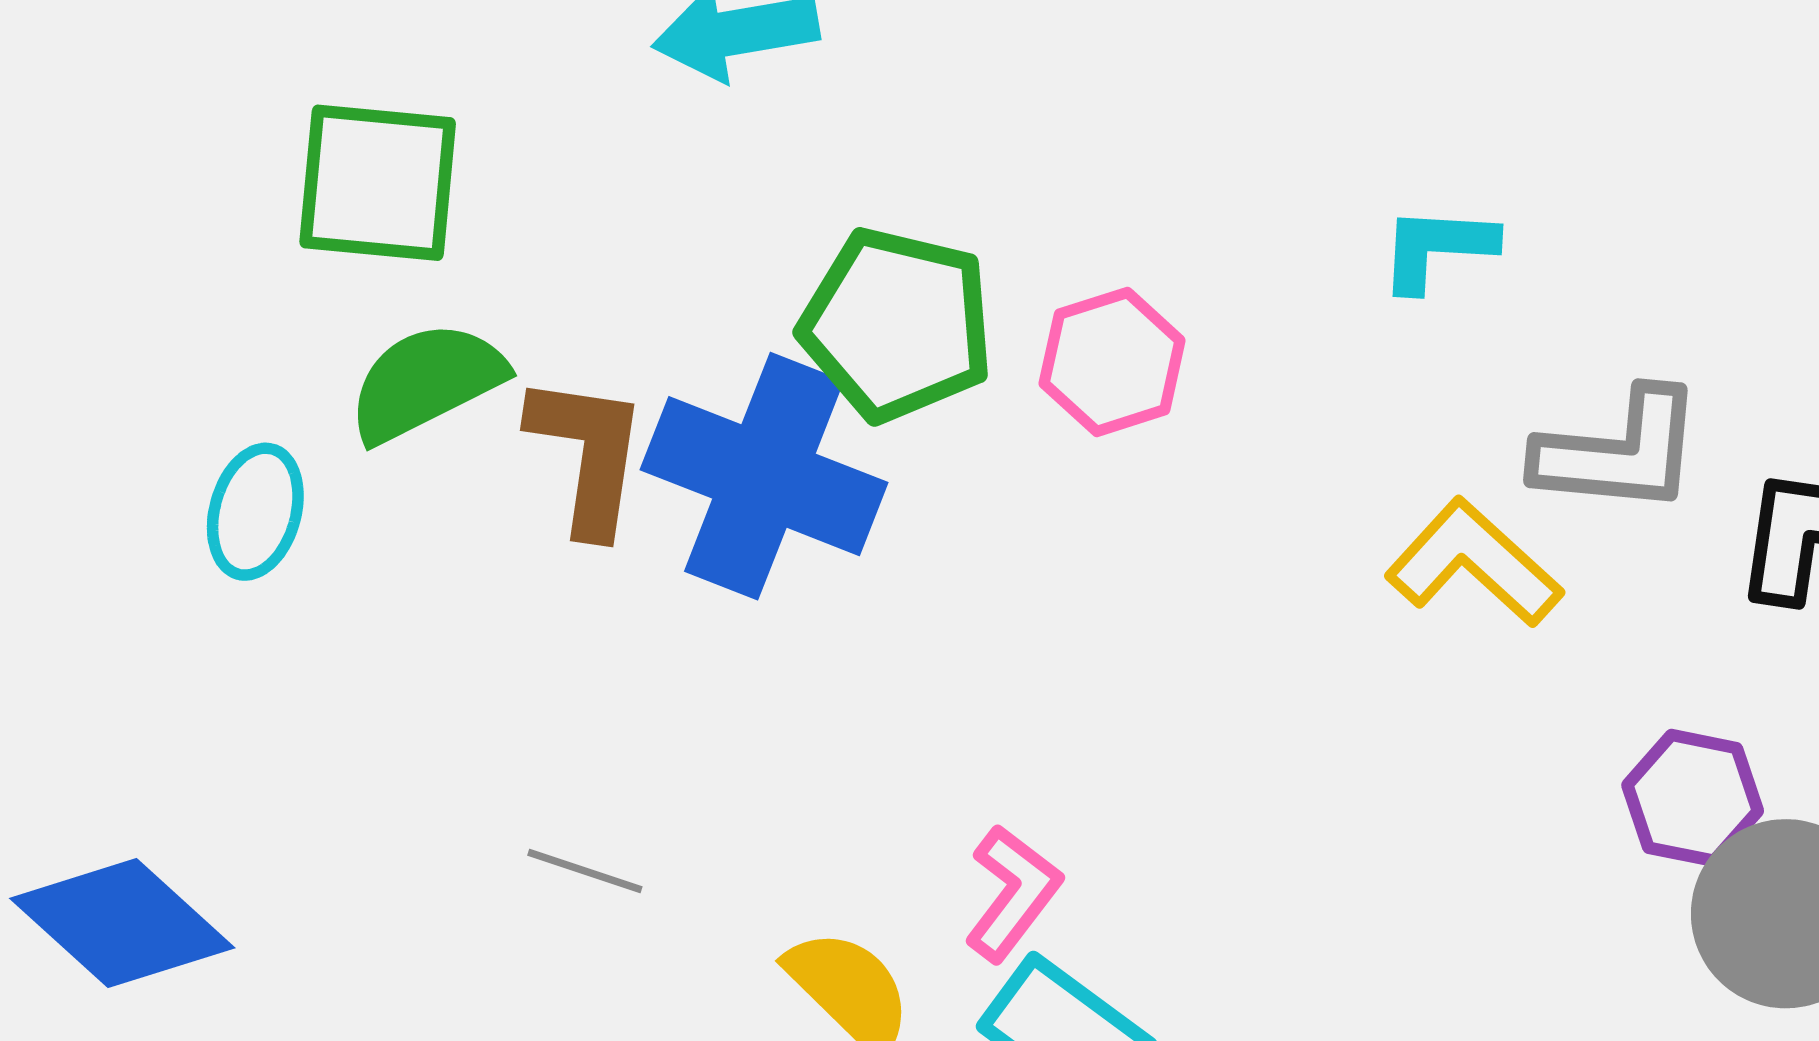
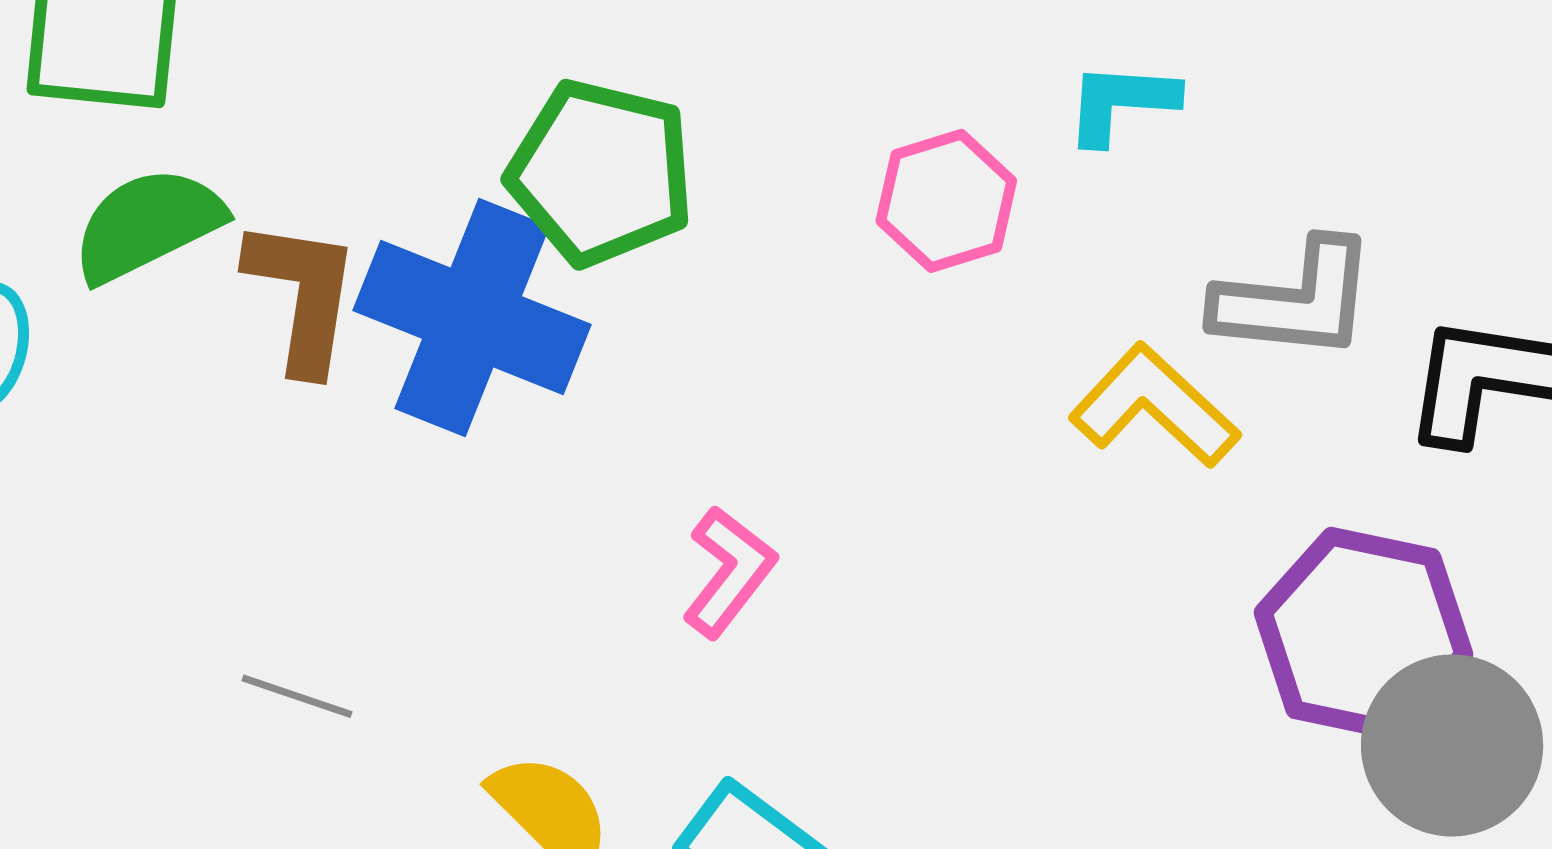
pink hexagon: (1112, 362) -> (946, 201), moved
purple hexagon: (1693, 798) -> (1363, 633), size x1.6
pink L-shape: (1013, 893) -> (729, 572), moved

